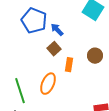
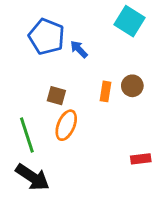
brown square: (54, 49) -> (56, 96), moved, turned -32
orange rectangle: (69, 65) -> (106, 91), moved

